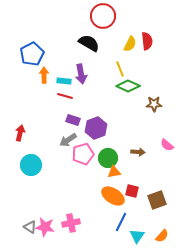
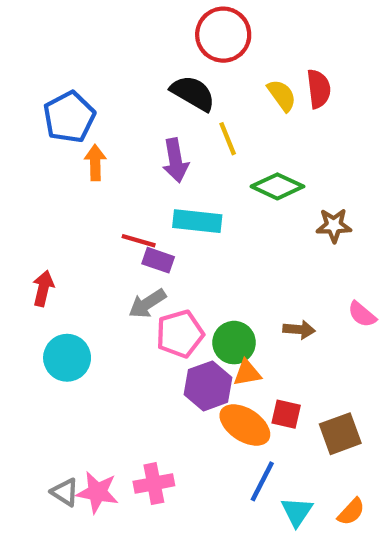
yellow semicircle: (130, 44) -> (282, 95), turned -63
yellow line: (120, 69) -> (228, 139), moved
cyan rectangle: (64, 81) -> (197, 221), moved, size x1.5
red line: (65, 96) -> (139, 241), moved
purple hexagon: (96, 128) -> (208, 386), moved

